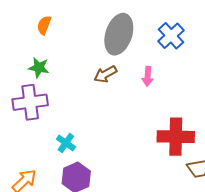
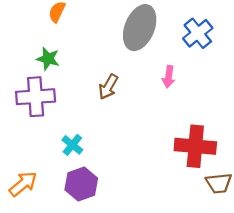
brown arrow: (105, 74) -> (108, 87), moved, turned -35

